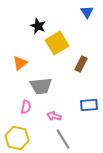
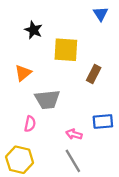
black star: (38, 26) -> (33, 30), moved
yellow square: (57, 43) -> (66, 50), turned 35
pink arrow: (54, 116) -> (74, 134), moved

